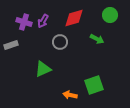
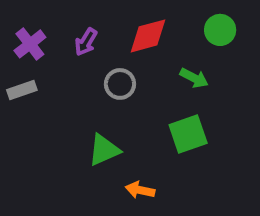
purple cross: (24, 22) -> (30, 44), moved, turned 35
green triangle: (43, 69) -> (104, 150), moved
green square: (94, 85) -> (188, 134), moved

